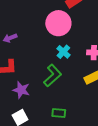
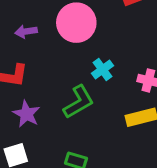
pink circle: (58, 23) -> (76, 23), moved

